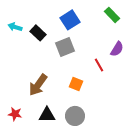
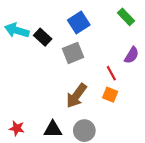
cyan arrow: (15, 27) -> (17, 30), size x1.5
orange square: (76, 84) -> (110, 95), moved
brown arrow: (38, 85) -> (76, 96), moved

